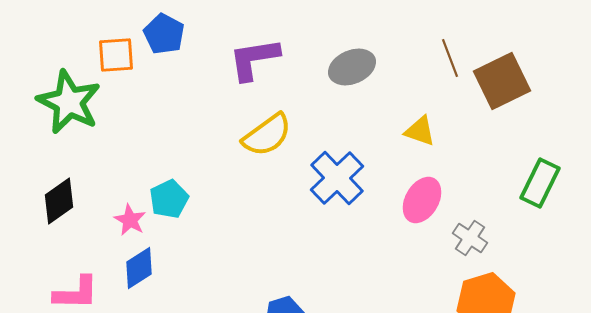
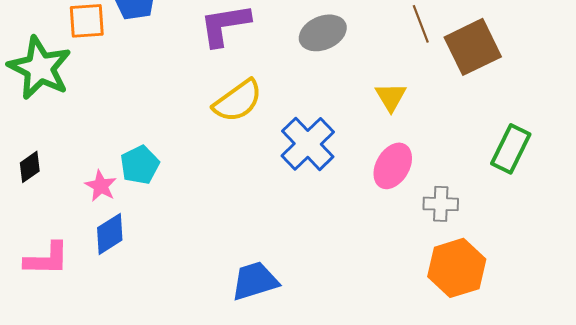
yellow triangle: (420, 131) -> (391, 97), turned 40
black diamond: (59, 201) -> (30, 167), size x0.7
gray cross: (470, 238) -> (441, 204), turned -32

